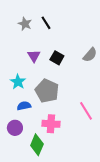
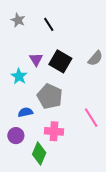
gray star: (25, 24) -> (18, 20), moved
black square: (57, 58) -> (60, 61), size x1.5
cyan star: (18, 82) -> (19, 76), moved

